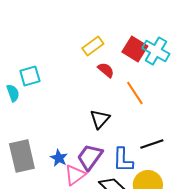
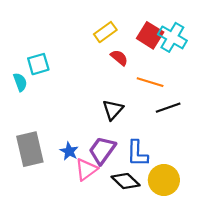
orange line: (135, 93) -> (150, 82), turned -40
black line: (152, 144) -> (168, 108), moved

